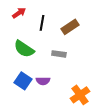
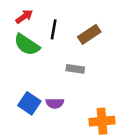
green semicircle: (24, 49) -> (27, 45), moved
orange cross: (80, 95) -> (102, 121), turned 30

